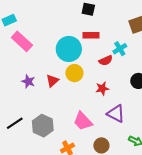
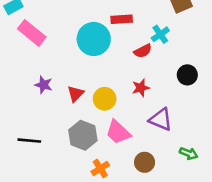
yellow circle: (74, 73) -> (105, 99), moved
red triangle: (52, 81) -> (75, 94), moved
black line: (15, 123) -> (29, 141), turned 42
gray hexagon: (43, 126) -> (83, 135), moved

